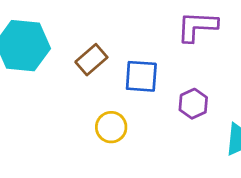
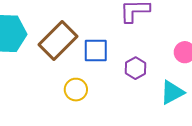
brown rectangle: (91, 60) -> (58, 41), size x1.6

